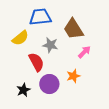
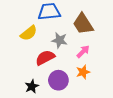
pink arrow: (84, 52) -> (83, 52), moved
red semicircle: (36, 62) -> (45, 58), turned -90

